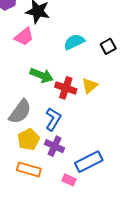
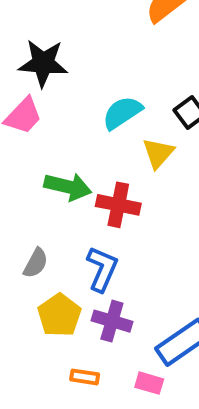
yellow triangle: (90, 86) -> (158, 153), moved
gray semicircle: (20, 112) -> (36, 263), size x0.6
orange rectangle: (29, 170) -> (85, 377), moved, size x0.6

